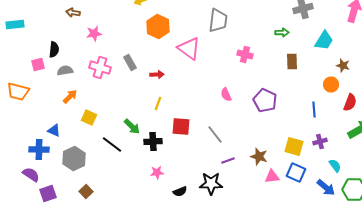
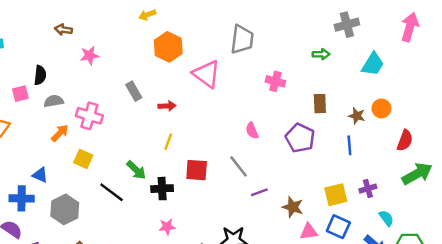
brown rectangle: (292, 62) -> (320, 104), moved
brown star: (343, 66) -> (357, 116), moved
pink cross: (100, 68) -> (89, 116), moved
orange circle: (331, 84) -> (381, 108), moved
blue line: (314, 110) -> (349, 145), moved
gray line: (215, 134) -> (238, 166), moved
yellow square: (294, 146) -> (336, 195), turned -30
purple line: (228, 160) -> (259, 192), moved

